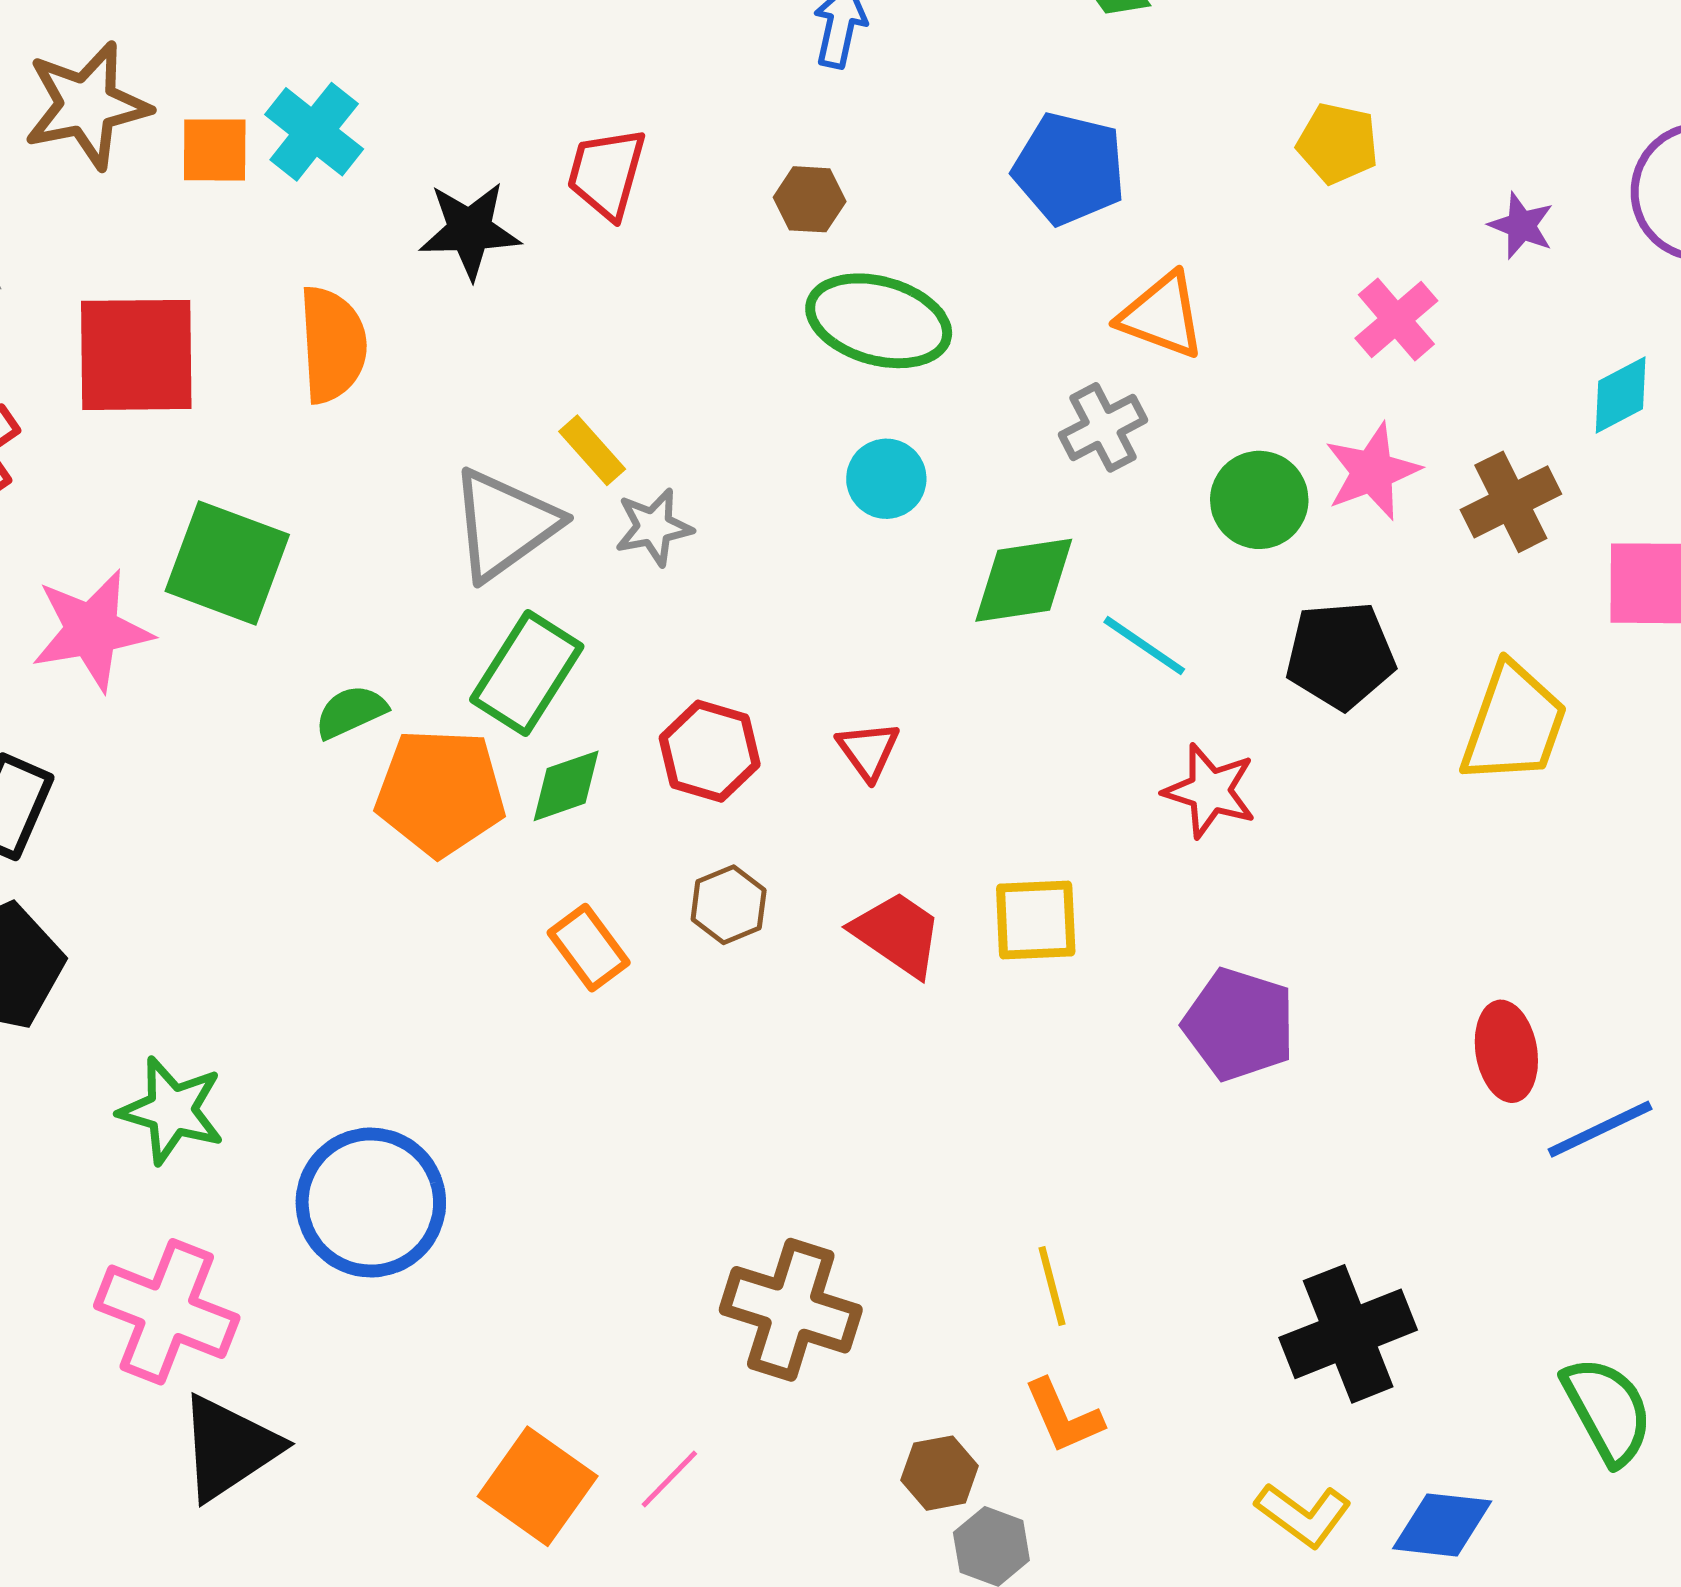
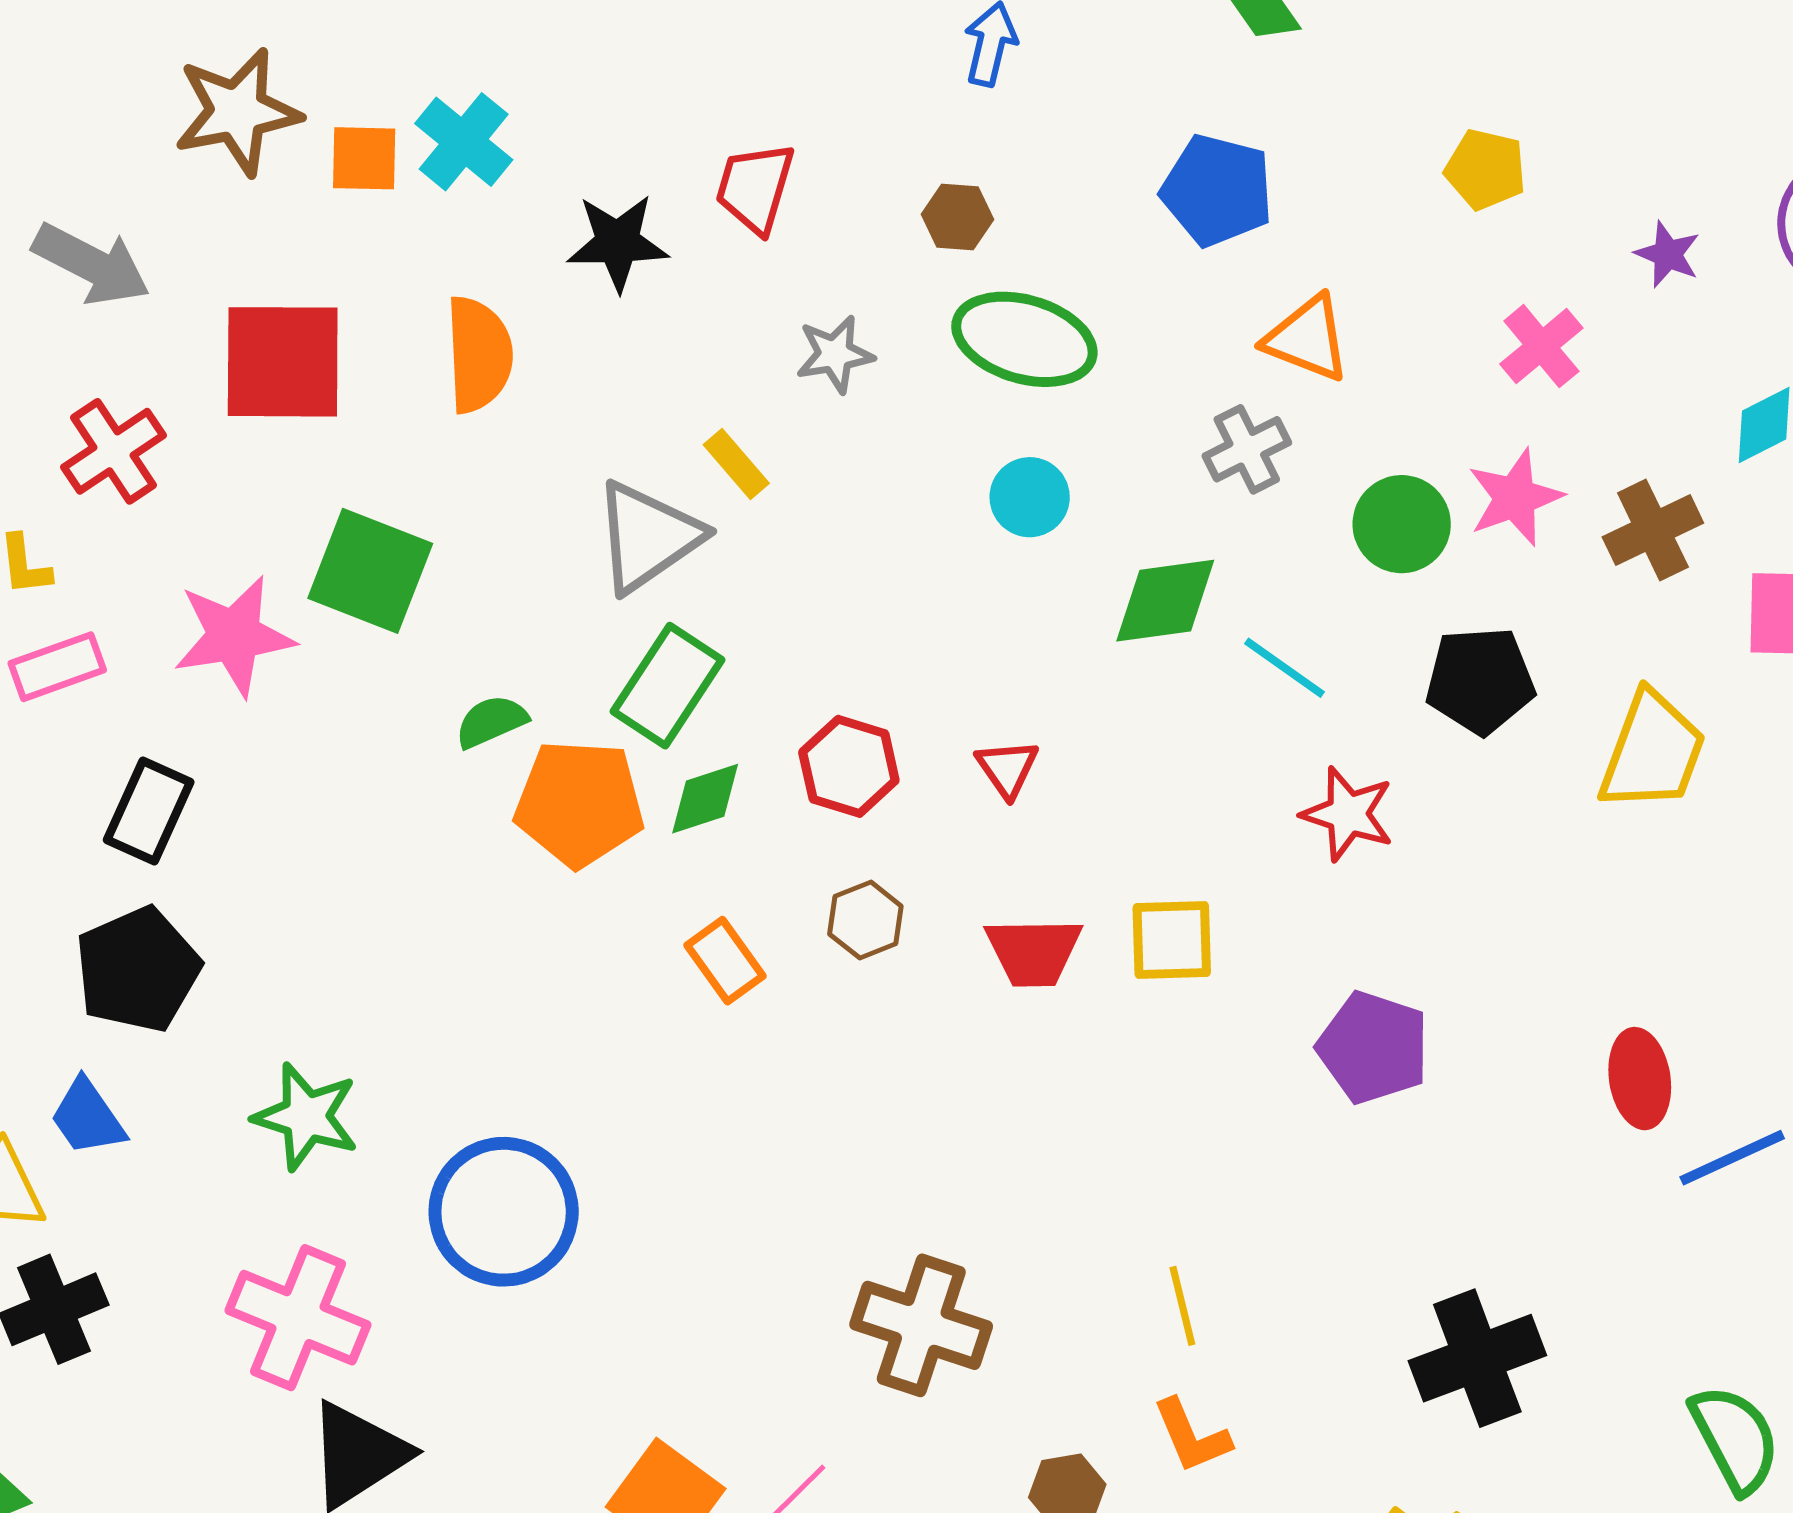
gray star: (654, 527) -> (835, 354), moved
red trapezoid: (897, 934) -> (1034, 952), turned 144

